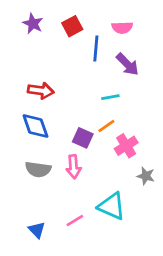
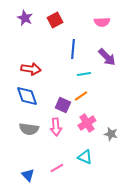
pink semicircle: (122, 28) -> (102, 22), moved
blue line: (96, 49) -> (73, 49), moved
purple arrow: (127, 64) -> (107, 57), moved
pink cross: (126, 146) -> (87, 123), moved
cyan triangle: (112, 206) -> (85, 157), size x0.7

